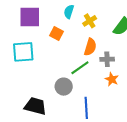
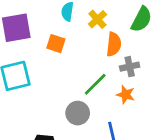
orange semicircle: (90, 47) -> (114, 44), moved
orange star: (112, 79) -> (126, 95), moved

